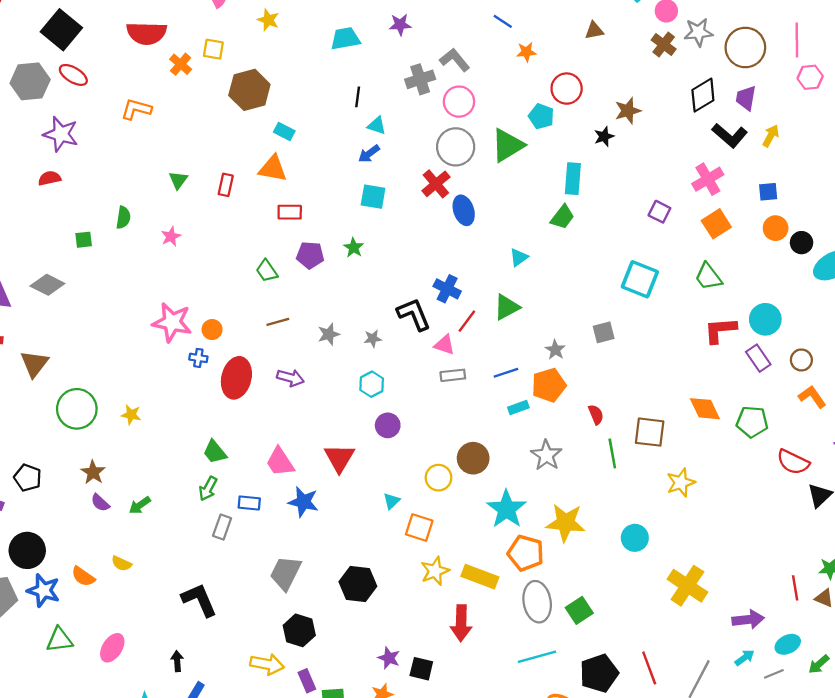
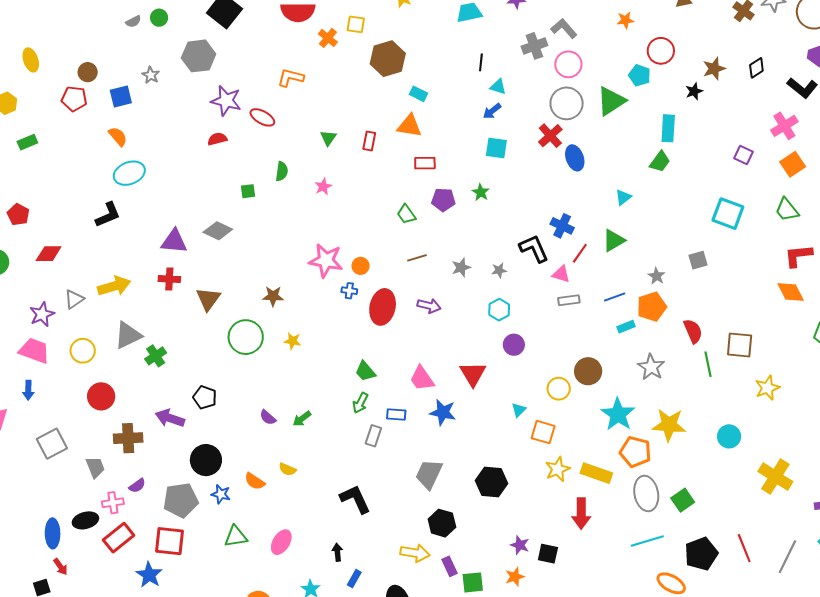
red ellipse: (73, 75) -> (262, 117), moved
black diamond: (703, 95) -> (756, 68), moved, size x0.7
orange diamond: (705, 409) -> (791, 292), moved
red semicircle: (596, 415) -> (693, 331), size x1.4
brown star: (93, 472) -> (273, 296), moved, turned -30
blue star: (43, 590) -> (221, 494), size x0.7

